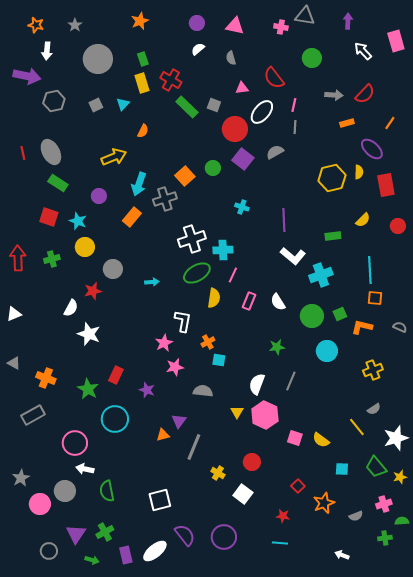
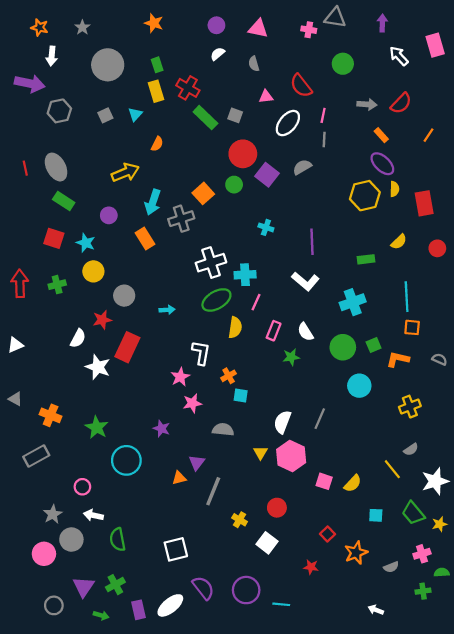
orange star: (140, 21) -> (154, 23), turned -30
orange rectangle: (347, 123) -> (381, 135), turned 64
red circle: (235, 129) -> (243, 154), moved
purple ellipse: (372, 149) -> (382, 164), moved
orange rectangle: (132, 217) -> (145, 238), turned -72
white L-shape: (293, 256) -> (305, 281), moved
green star: (277, 347) -> (291, 357), moved
red rectangle: (116, 375) -> (127, 347), moved, size x1.5
yellow semicircle: (321, 440) -> (353, 483), turned -84
pink circle: (75, 443) -> (82, 487), size x0.6
gray star: (21, 478) -> (53, 514), moved
cyan line: (280, 543) -> (281, 604), moved

